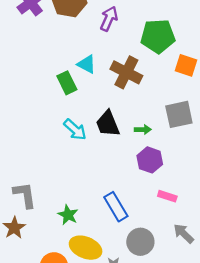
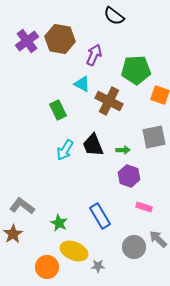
cyan triangle: (87, 64) -> (82, 84), moved
cyan arrow: (75, 130) -> (65, 150), turned 80
gray L-shape: (25, 195) -> (22, 206), turned -45
gray circle: (140, 242) -> (134, 247), moved

